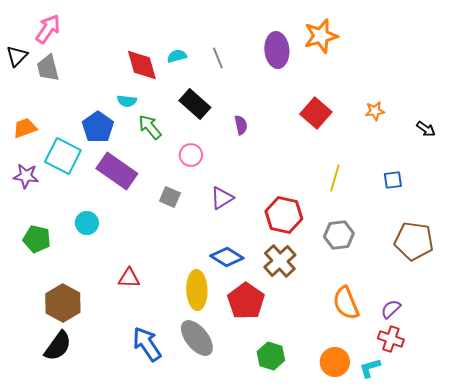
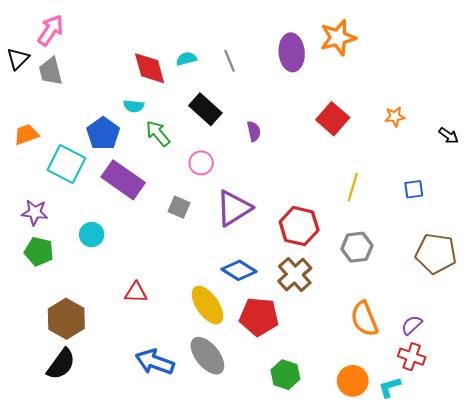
purple star: (26, 176) -> (35, 212), moved
purple triangle: (222, 198) -> (234, 208), size x1.5
yellow ellipse: (197, 290) -> (207, 305), turned -33
red pentagon: (246, 301) -> (259, 317), turned -30
blue arrow: (147, 344) -> (155, 362), turned -36

